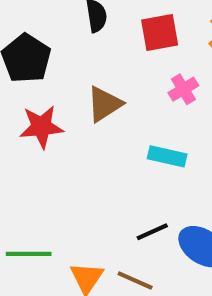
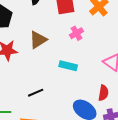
black line: (152, 232) -> (36, 93), moved

